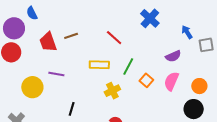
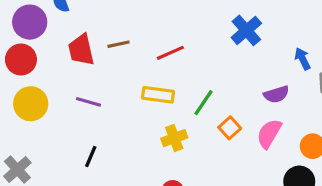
red line: (114, 38) -> (170, 53), moved, turned -72
yellow circle: (32, 87) -> (31, 104), moved
black line: (72, 109) -> (91, 156), moved

